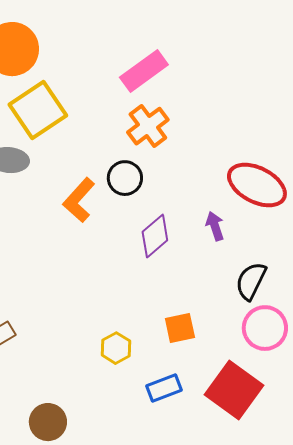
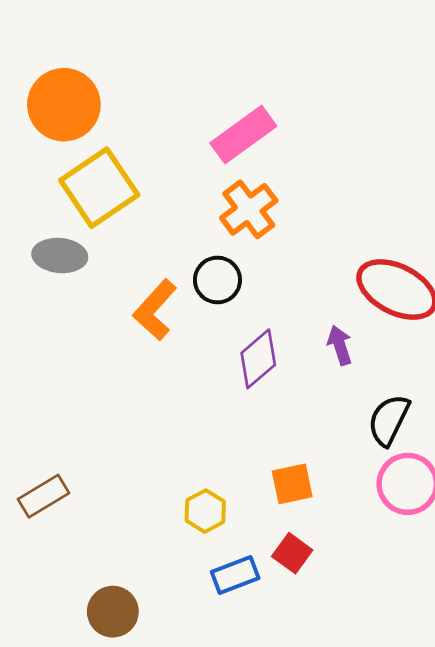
blue rectangle: (164, 388) -> (235, 575), moved
red square: (234, 390) -> (292, 553), moved, size x0.5

